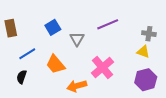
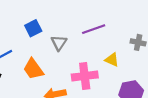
yellow triangle: (143, 52) -> (112, 60), moved
pink cross: (102, 67) -> (85, 76), turned 30

